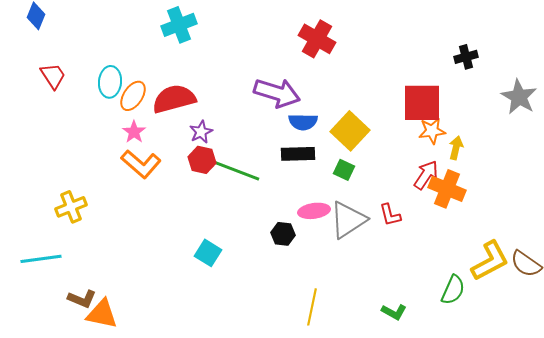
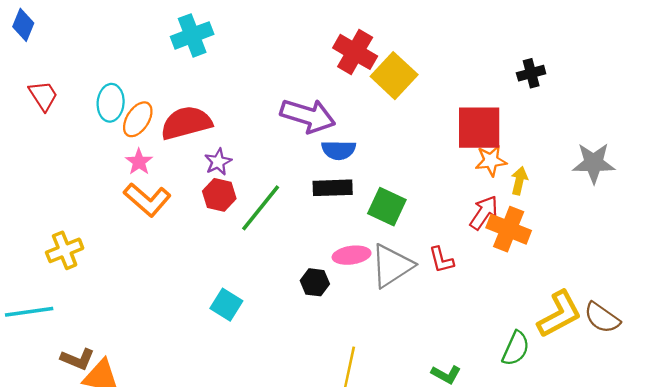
gray star: (519, 97) -> (594, 163), moved, turned -30
yellow square: (350, 131) -> (394, 76), moved
green square: (344, 170) -> (387, 207), size x1.5
green line: (237, 171) -> (261, 208), turned -72

